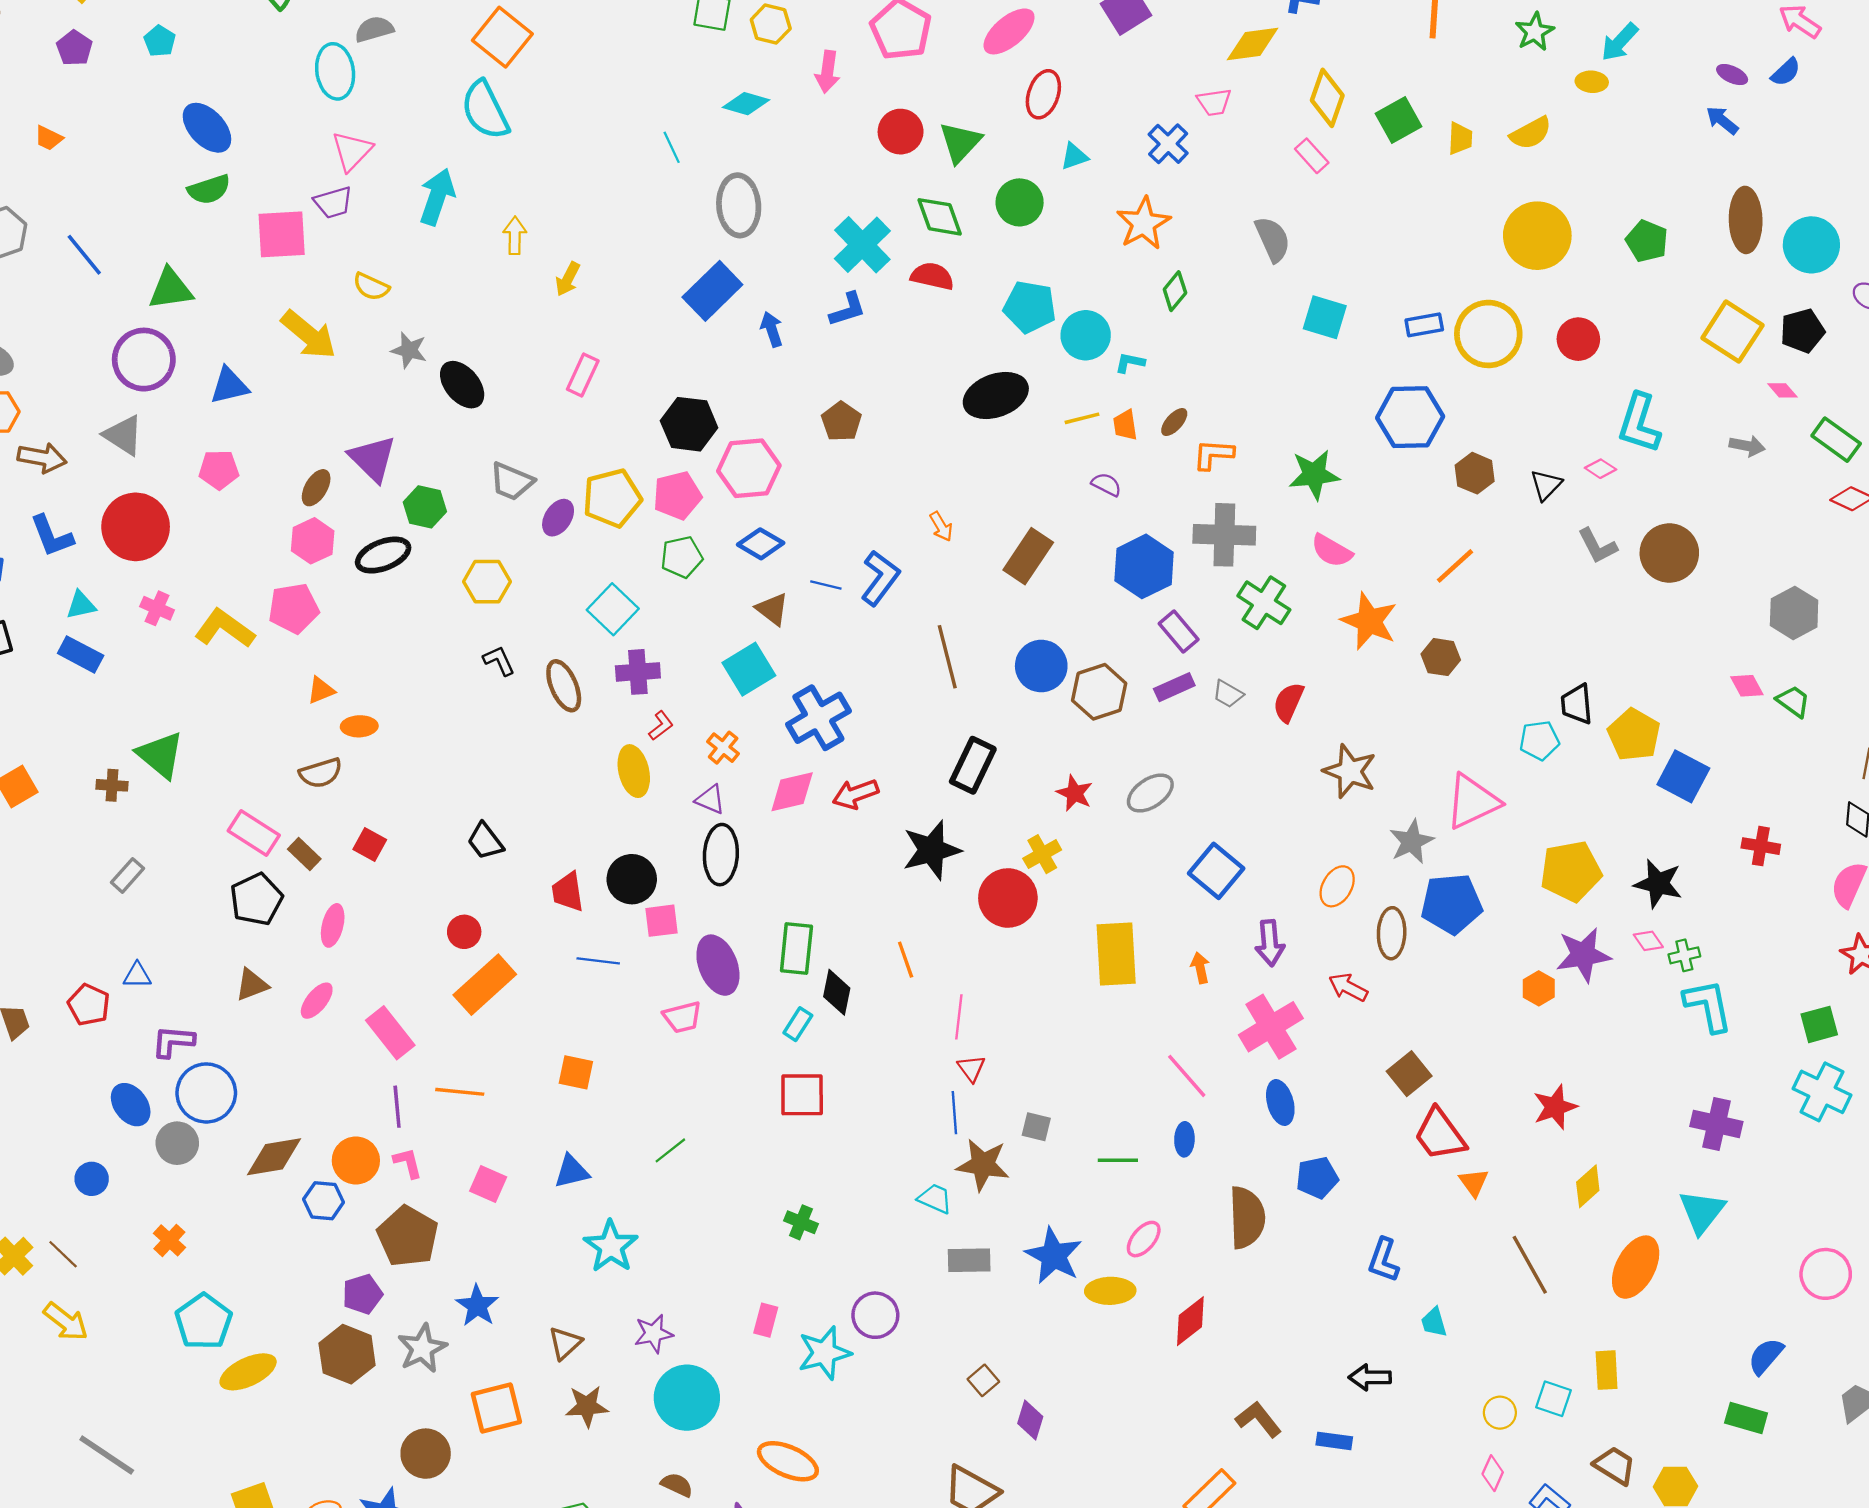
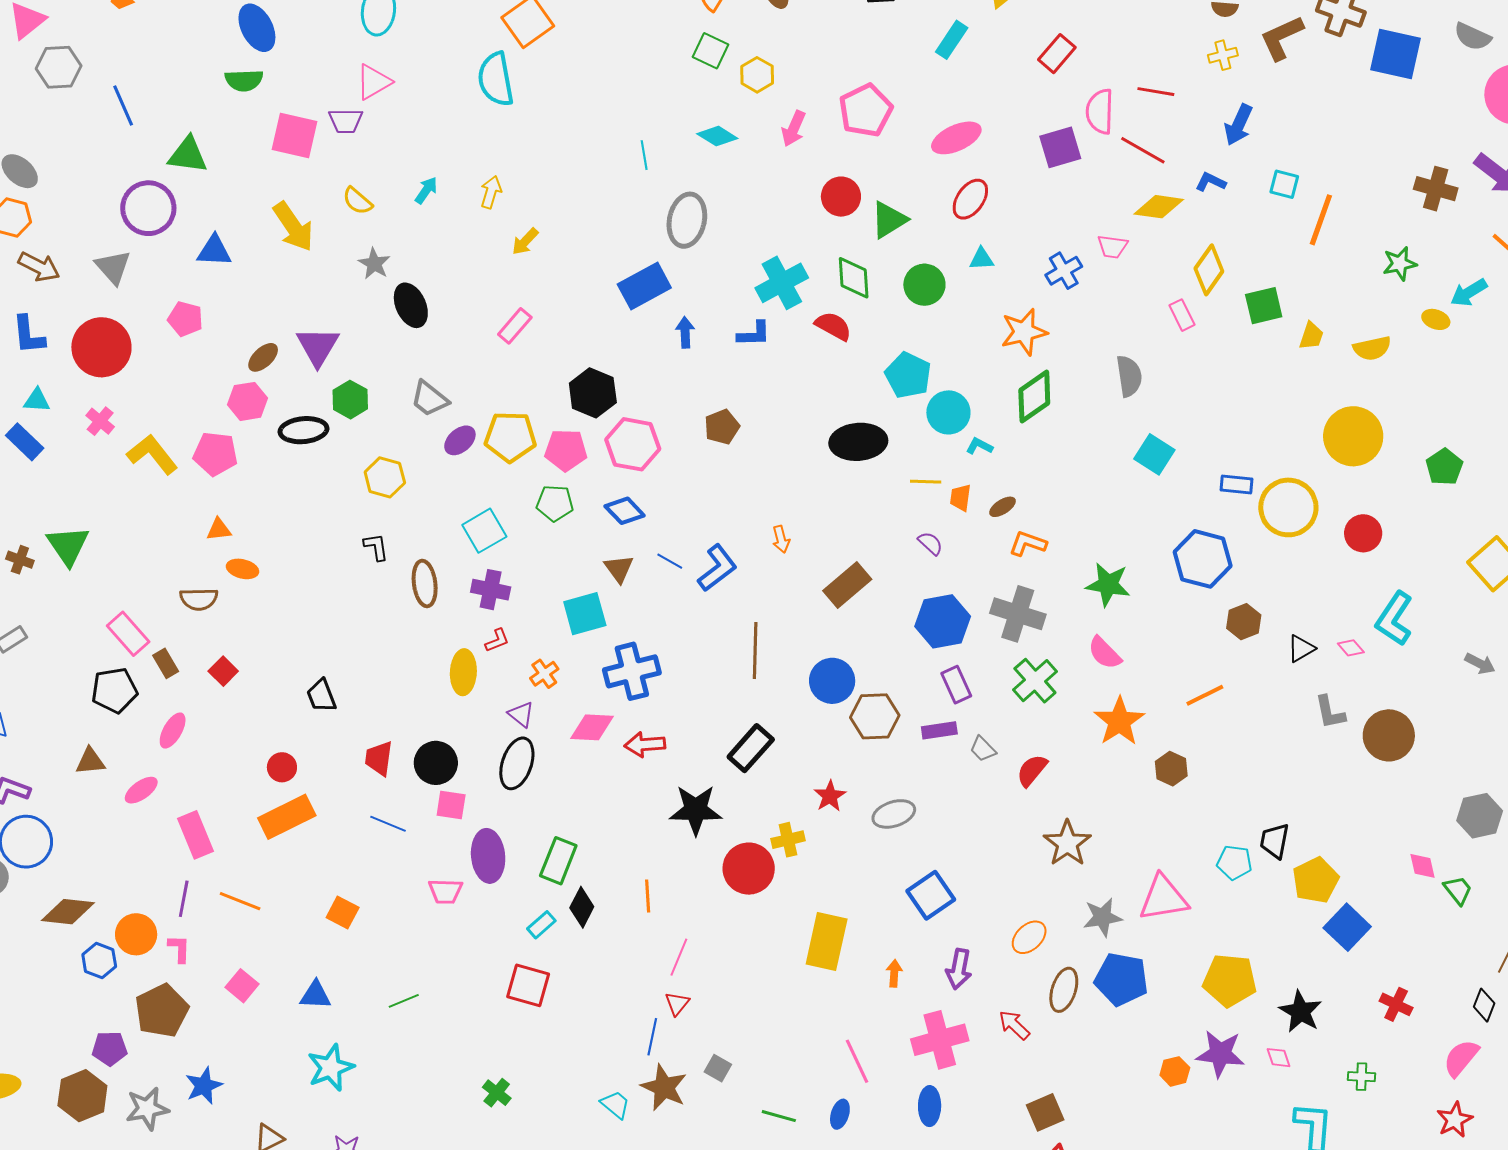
cyan arrow: (437, 197) -> (426, 190), moved, size x0.6
green diamond: (1175, 291) -> (1034, 397), size x1.6
green cross: (1684, 955) -> (1361, 1077), moved

